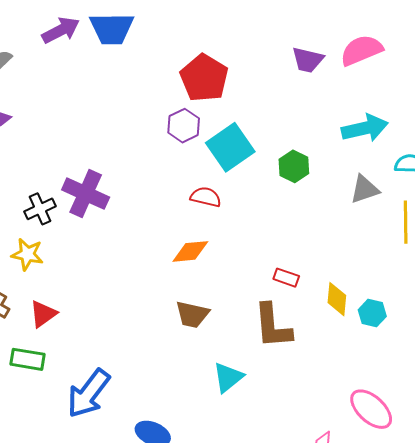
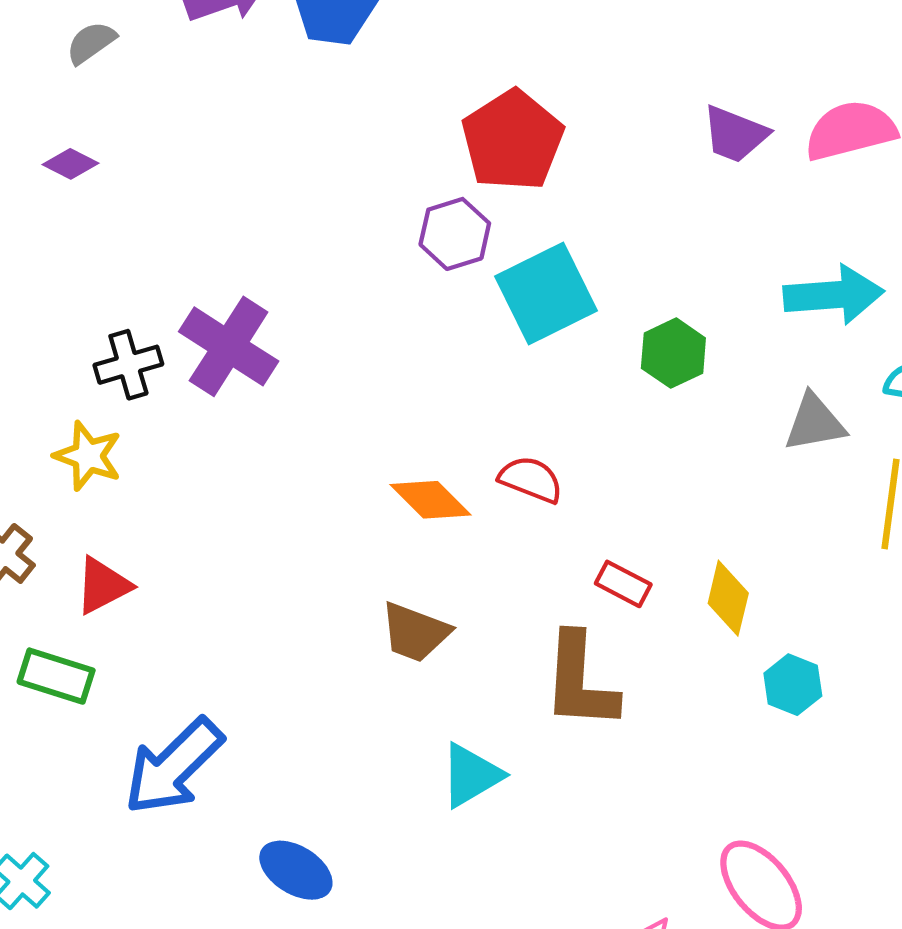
red semicircle: (206, 197) -> (531, 479), moved
orange diamond: (190, 251) -> (430, 500), turned 42
yellow diamond: (337, 299) -> (728, 598), moved

